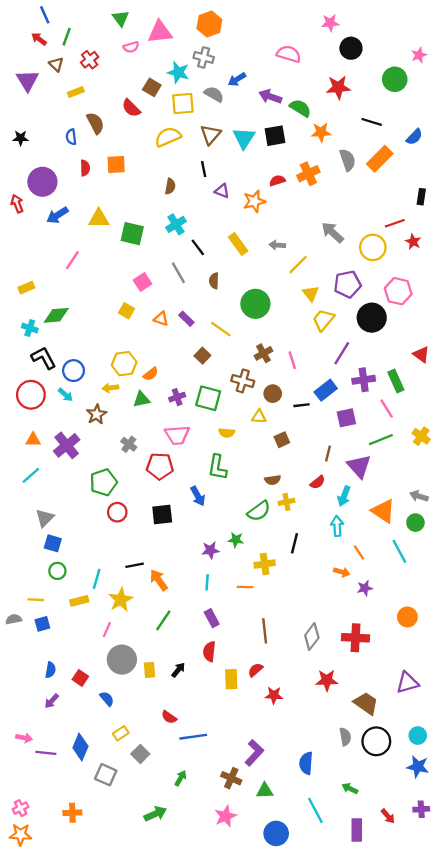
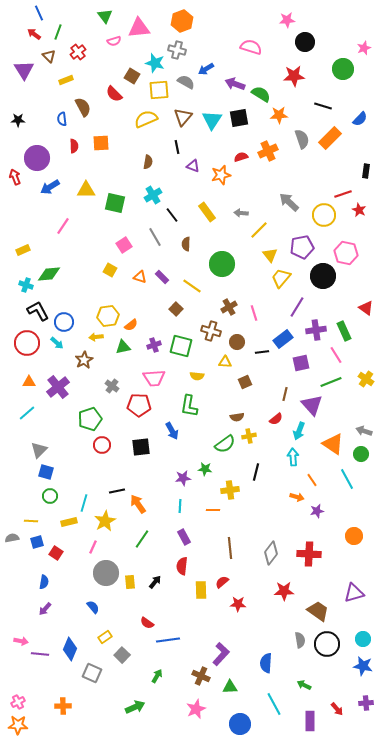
red square: (80, 678) -> (56, 553), moved

